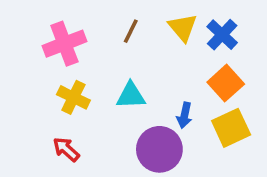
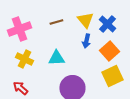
brown line: (131, 31) -> (56, 22), turned 48
blue arrow: (184, 115) -> (86, 41), moved

